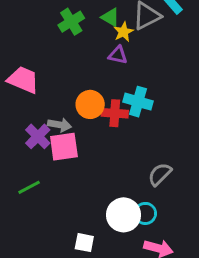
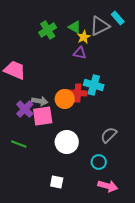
orange circle: (90, 104) -> (65, 99), moved
green line: (29, 187) -> (19, 144), turned 49
white circle: (124, 215) -> (67, 142), moved

